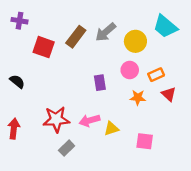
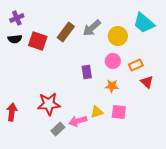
purple cross: (20, 21) -> (17, 18), turned -32
black semicircle: (17, 81) -> (15, 39), moved, turned 136
orange star: (138, 98) -> (112, 86), moved
pink arrow: (90, 121) -> (78, 121), moved
pink square: (145, 141) -> (119, 112), moved

